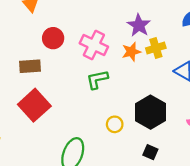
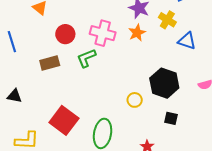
yellow cross: (156, 48) -> (167, 20), moved, turned -30
green L-shape: (97, 79) -> (86, 58), moved
red square: (34, 105) -> (64, 120), moved

